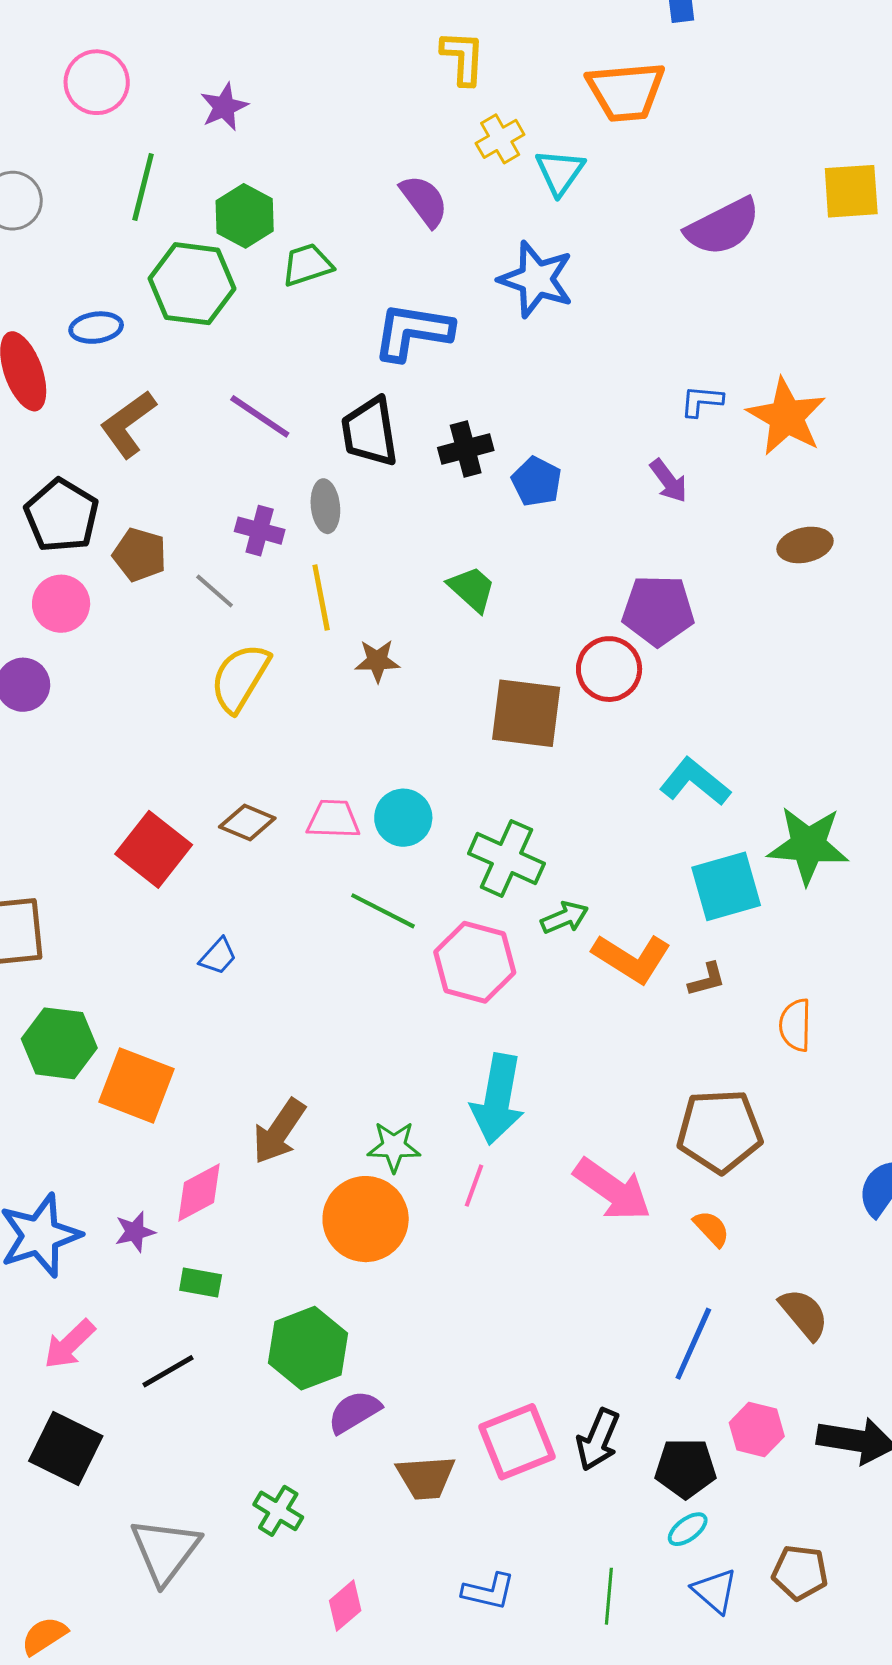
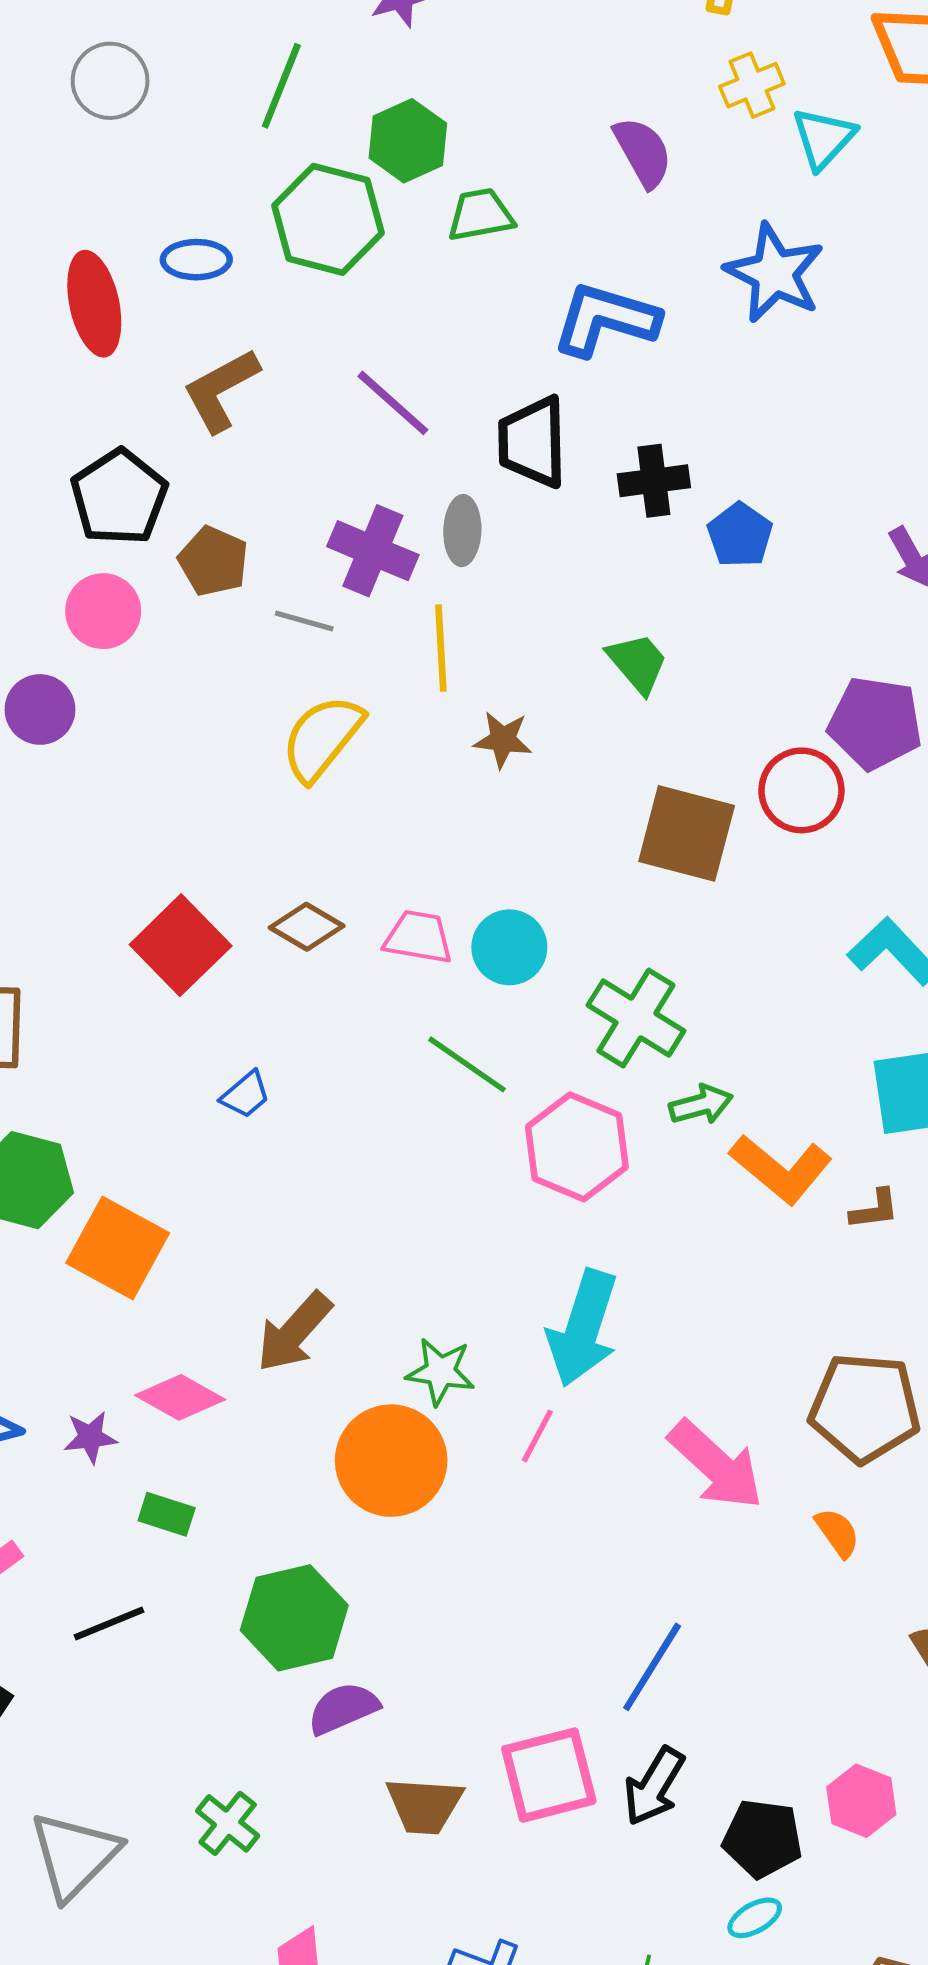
purple cross: (260, 531) -> (373, 551), size x1.4
gray line: (215, 591) -> (304, 621), turned -33
pink diamond: (199, 1192) -> (180, 1397), turned 50
blue line: (693, 1344) -> (652, 1667), moved

